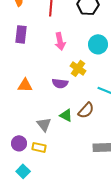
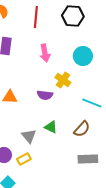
brown semicircle: (86, 110) -> (82, 129), moved
yellow rectangle: (39, 147) -> (24, 159), turned -40

